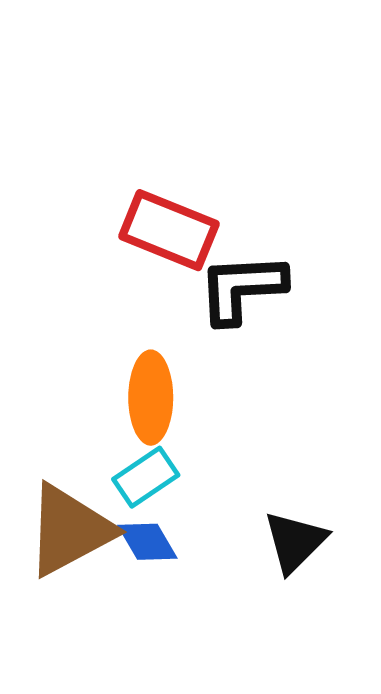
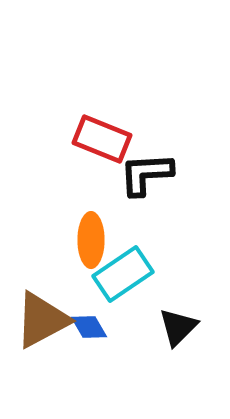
cyan rectangle: (146, 477) -> (123, 274), moved, size x1.5

